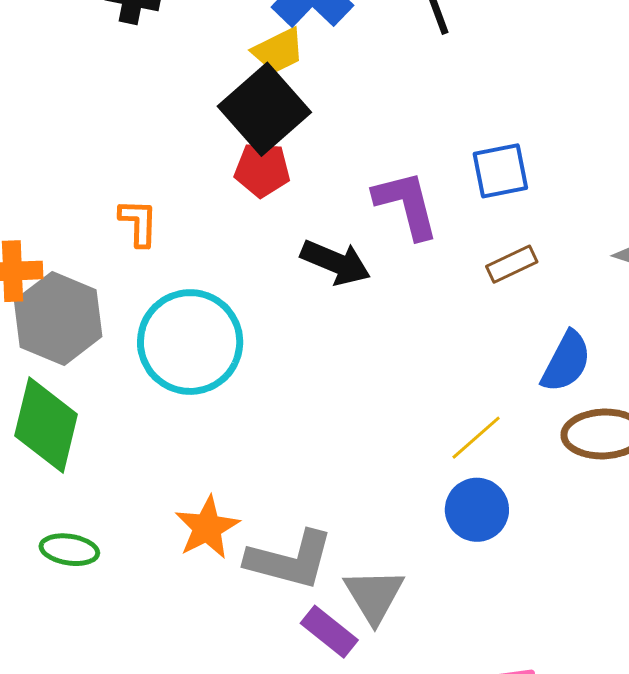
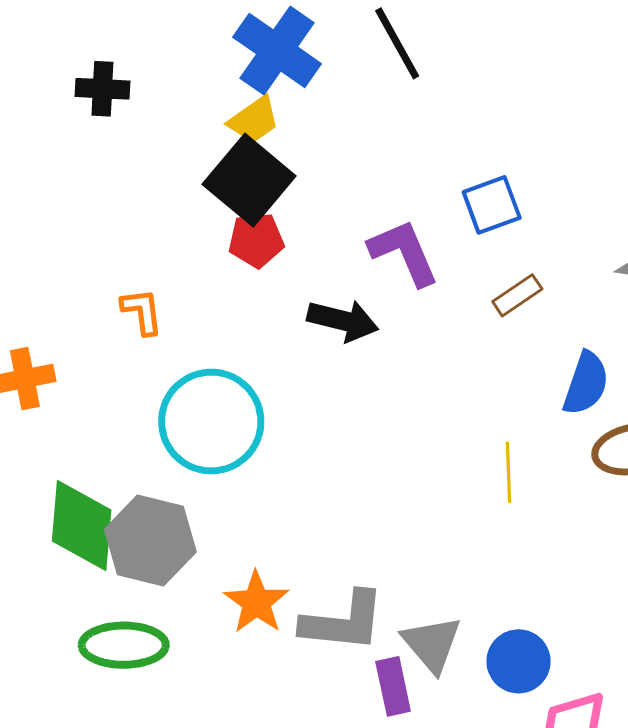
gray hexagon: (58, 318) -> (150, 541), moved
yellow line: (476, 438) -> (508, 472), turned -42
blue circle: (477, 510) -> (519, 661), moved
green ellipse: (69, 550) -> (124, 645), size x1.5
purple rectangle: (329, 632) -> (393, 686), turned 48

